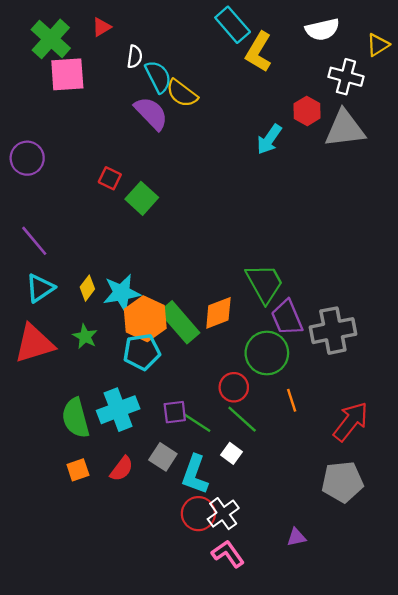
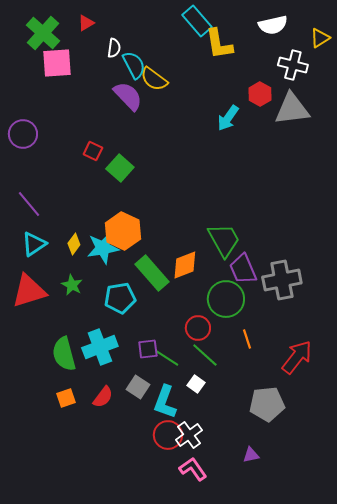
yellow L-shape: (259, 52) -> (219, 44), turned -40
orange hexagon: (145, 319) -> (123, 231), moved
gray pentagon: (342, 482) -> (267, 404), moved

